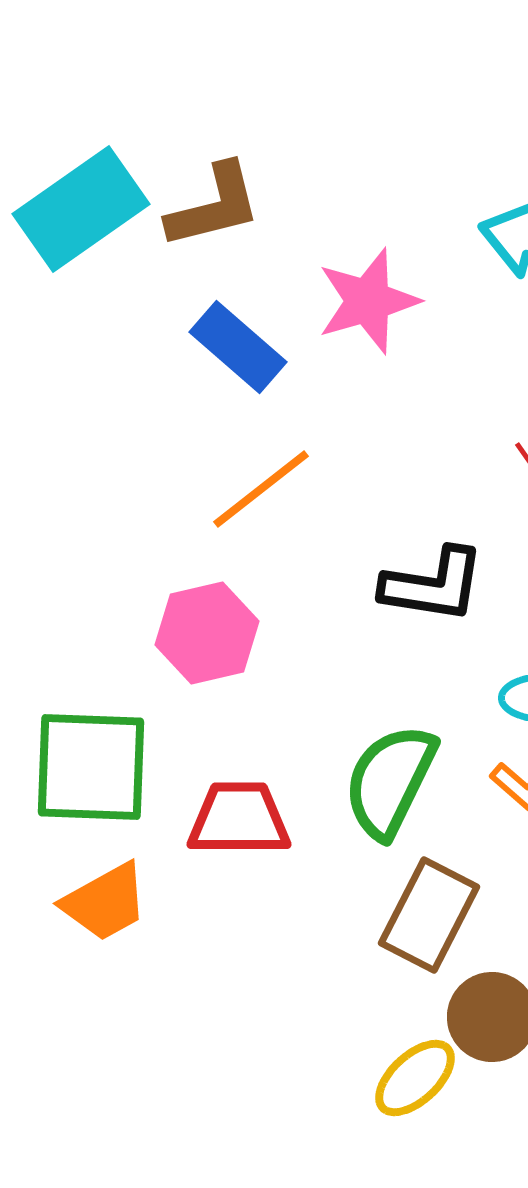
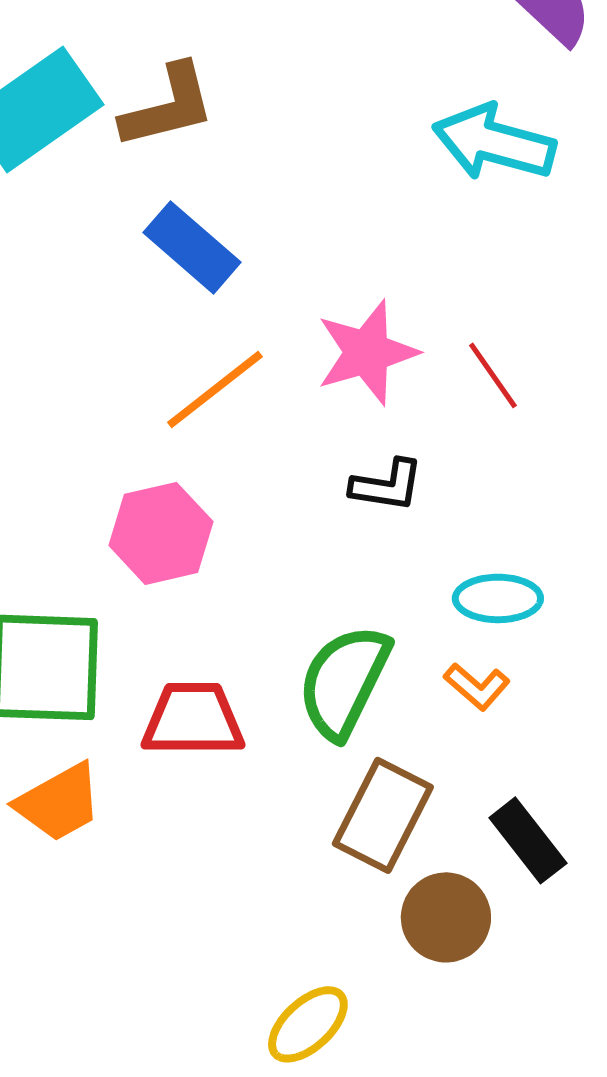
pink star: (368, 301) -> (367, 352), moved
black L-shape: (433, 585) -> (387, 485), size x0.7
yellow ellipse: (415, 1078) -> (308, 1024), moved

